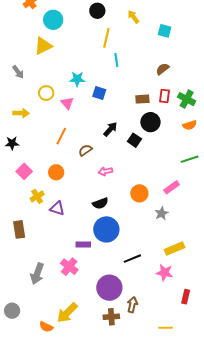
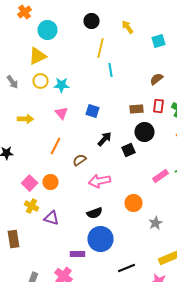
cyan square: (165, 31) -> (158, 41), turned -32
cyan star: (77, 79) -> (62, 85), moved
yellow circle: (46, 93) -> (40, 81), moved
blue square: (99, 93) -> (92, 111), moved
yellow arrow: (21, 113) -> (26, 119), moved
black square: (134, 140) -> (128, 150), turned 32
pink square: (24, 171) -> (30, 183), moved
pink arrow: (105, 171) -> (100, 181), size x1.5
pink rectangle: (172, 187) -> (160, 176), moved
yellow cross: (37, 196) -> (32, 206), turned -32

